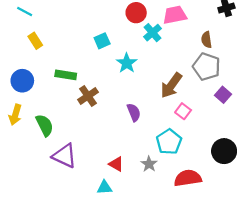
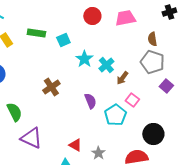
cyan cross: (153, 33) -> (106, 65), moved
green rectangle: (66, 75) -> (36, 33), moved
brown arrow: (171, 85) -> (122, 78), size x0.6
cyan pentagon: (169, 142) -> (115, 115), moved
black circle: (224, 151) -> (153, 134), moved
gray star: (149, 164) -> (98, 153), moved

